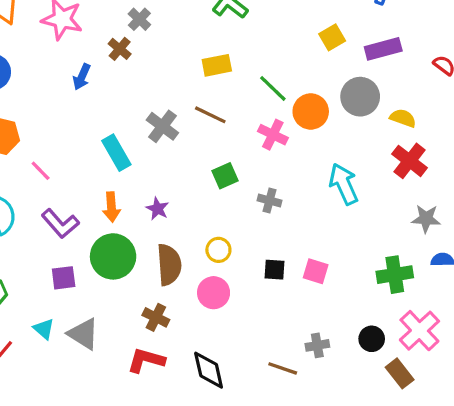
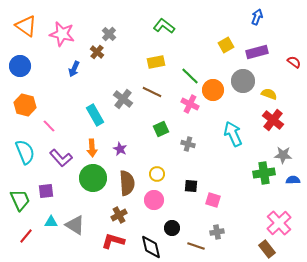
pink square: (316, 271) -> (213, 200), moved
green cross: (395, 275) -> (264, 173), moved
purple square: (64, 278) -> (46, 191), moved
brown cross: (156, 317) -> (119, 215), turned 35
cyan triangle: (44, 329) -> (51, 222), turned -40
black circle: (372, 339) -> (172, 228), moved

